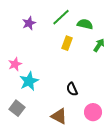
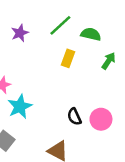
pink circle: (93, 112) -> (101, 119), moved

